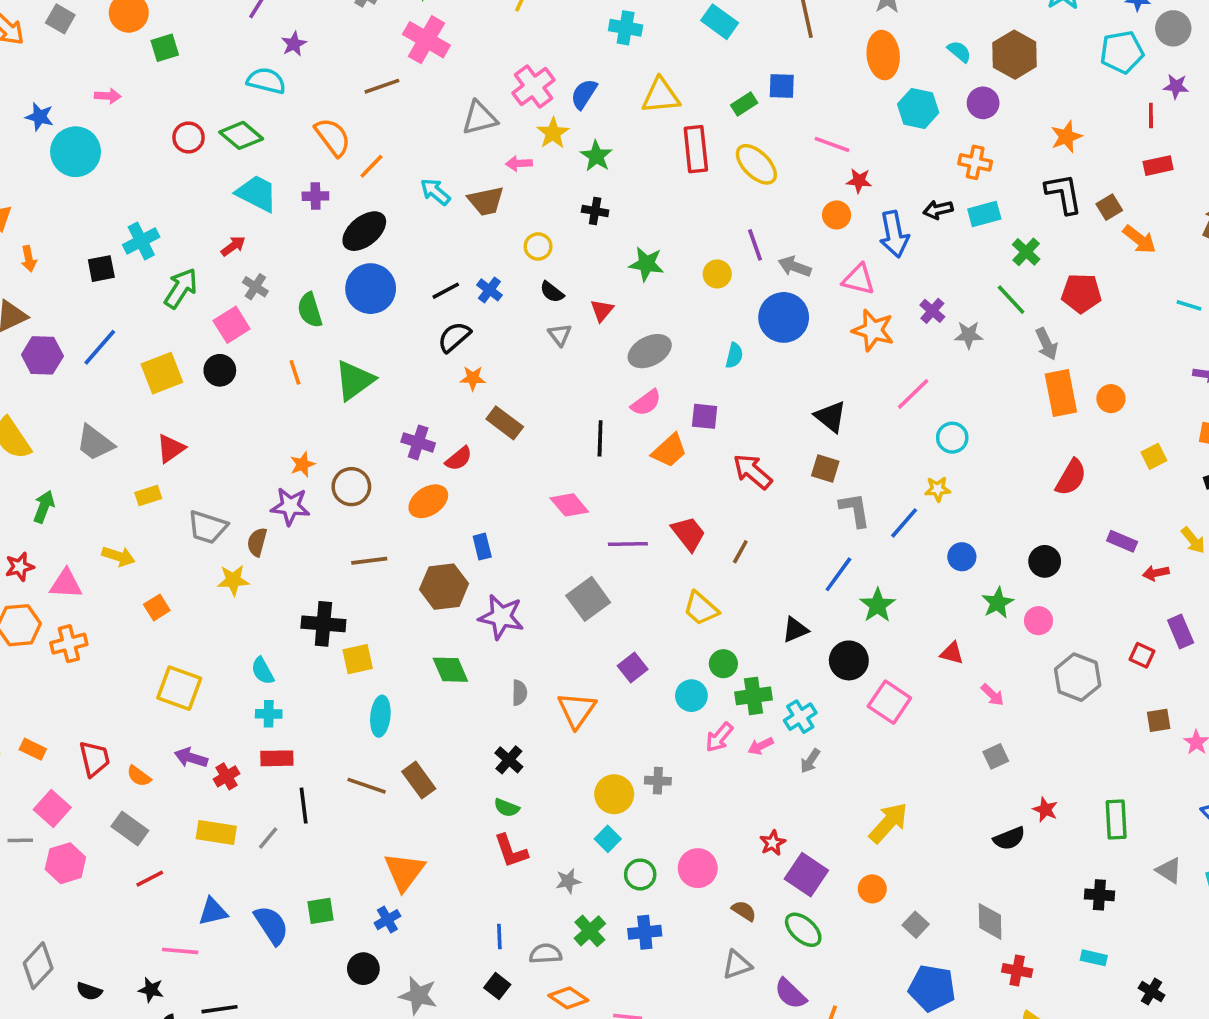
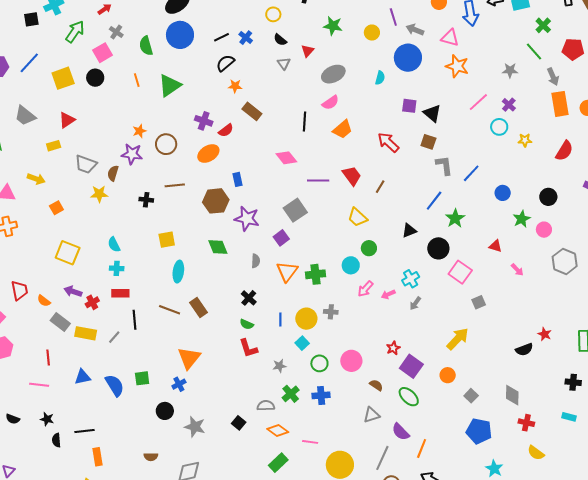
purple cross: (932, 311) -> (509, 105), moved
purple square: (705, 416) -> (409, 106), moved
yellow star: (938, 489) -> (525, 140), moved
black cross: (323, 624) -> (146, 200), moved, size x0.6
purple square: (633, 667) -> (281, 238), moved
green cross: (754, 696) -> (316, 274), moved
gray square: (996, 756) -> (479, 302), moved
gray rectangle: (130, 828) -> (60, 322), moved
red line: (150, 879) -> (48, 358), turned -70
blue line: (499, 937) -> (280, 319), moved
pink line: (180, 951) -> (39, 385), moved

